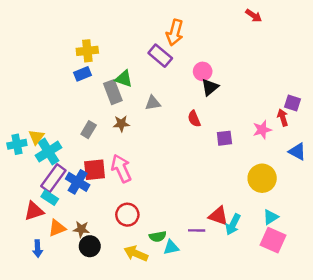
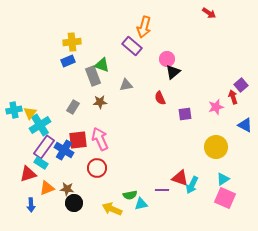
purple square: (292, 103) -> (241, 85), turned 32
cyan cross: (17, 144) -> (14, 110), moved
red circle: (127, 215) -> (97, 168), moved

